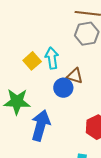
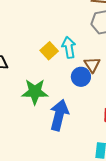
brown triangle: (75, 76) -> (92, 65), turned 42

